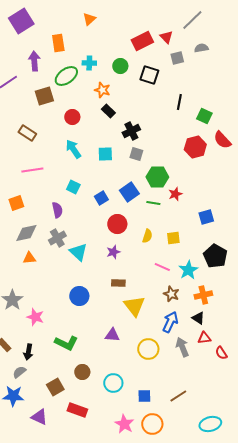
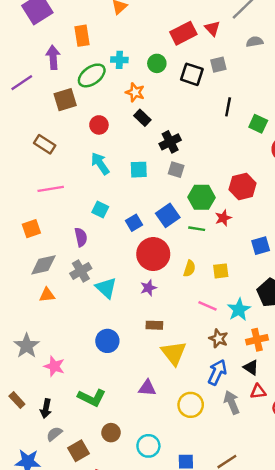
gray square: (177, 58) -> (218, 65), moved
red hexagon: (195, 147) -> (243, 186), moved
red circle: (117, 224) -> (153, 254), size x1.4
gray semicircle: (19, 372) -> (54, 434), moved

